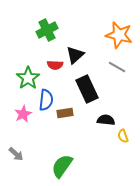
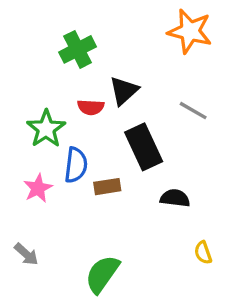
orange star: (119, 35) -> (190, 31), moved
yellow semicircle: (123, 136) -> (203, 253), moved

